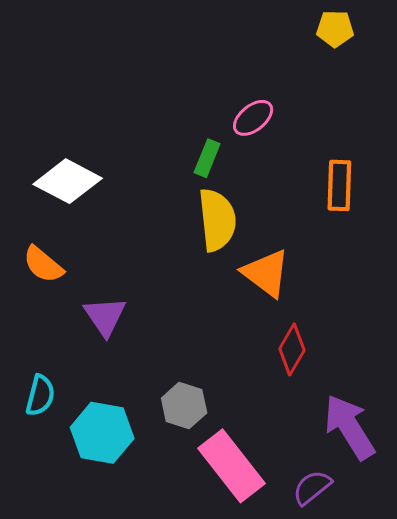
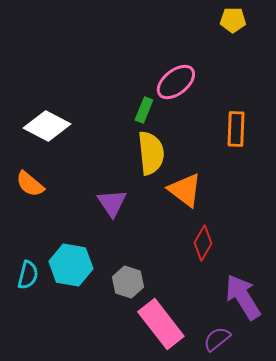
pink ellipse: (253, 118) -> (176, 82), size x1.4
purple triangle: (105, 316) -> (112, 203), moved
cyan hexagon: (102, 433) -> (71, 265), moved

